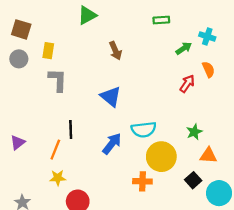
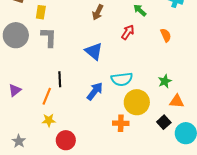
green arrow: (184, 48) -> (140, 10), moved, turned -104
brown arrow: (115, 51) -> (98, 12), turned 49
gray circle: (19, 59) -> (16, 35), moved, size x1.6
orange semicircle: (208, 69) -> (166, 35), moved
red arrow: (187, 84) -> (128, 32), moved

